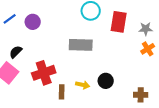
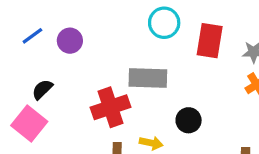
red cross: (44, 73) -> (111, 107), moved
black circle: (106, 81) -> (189, 120), moved

